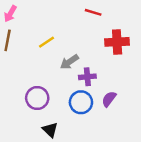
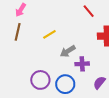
red line: (93, 12) -> (89, 11), turned 32
blue circle: (81, 102) -> (65, 84), moved

